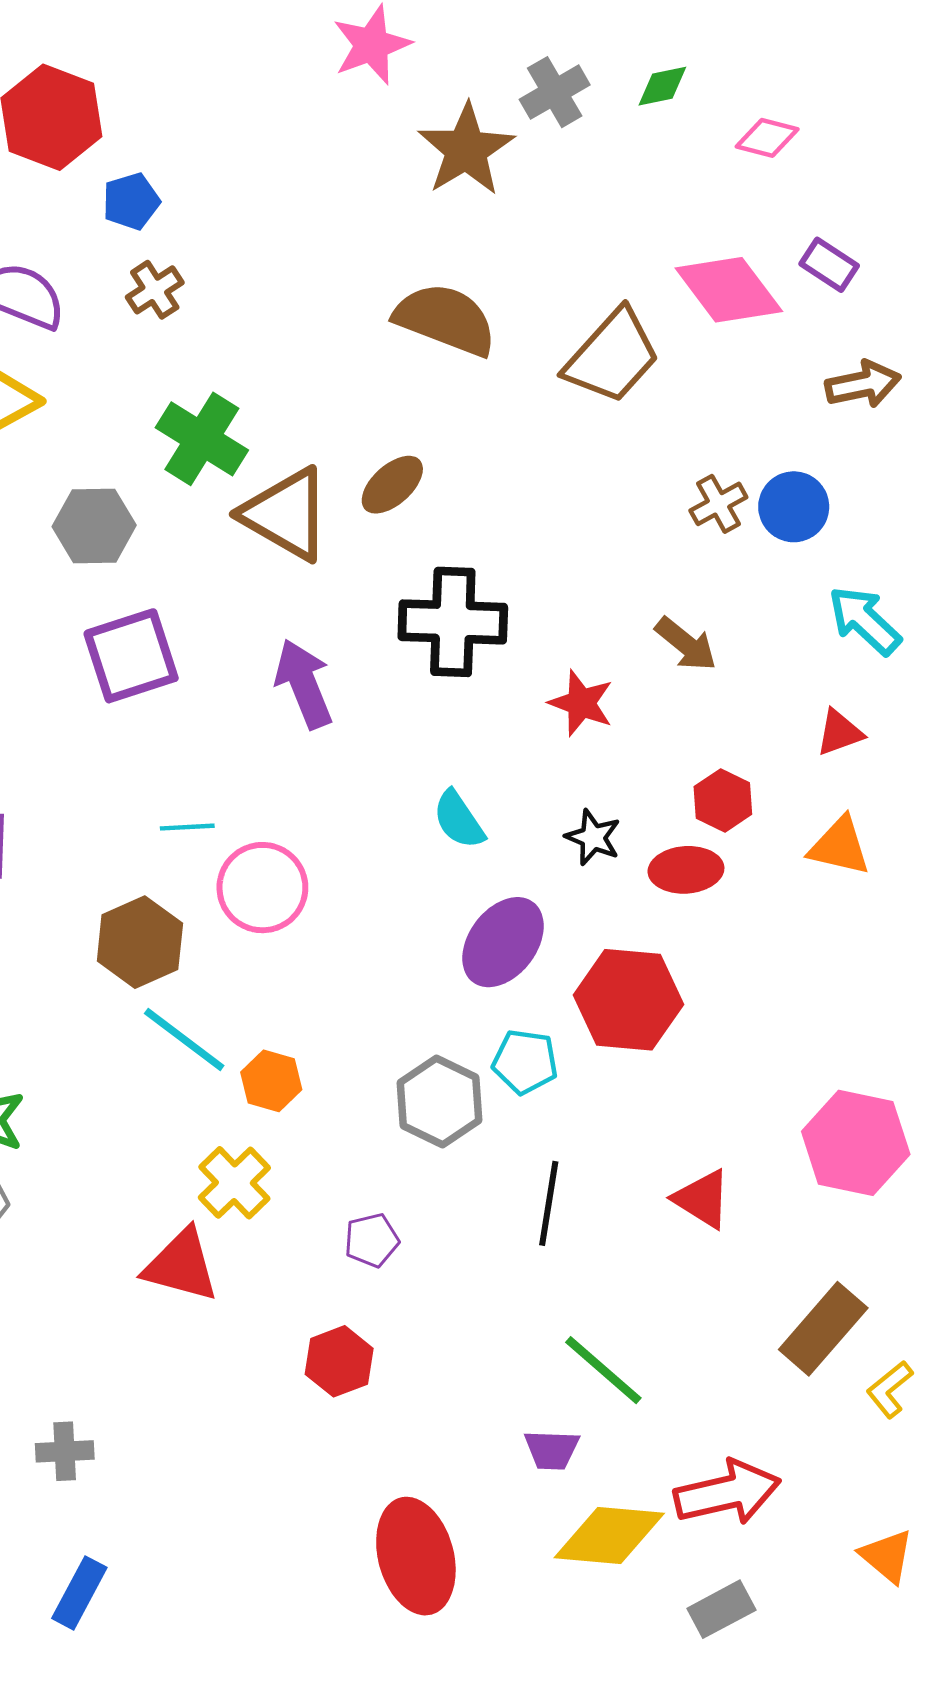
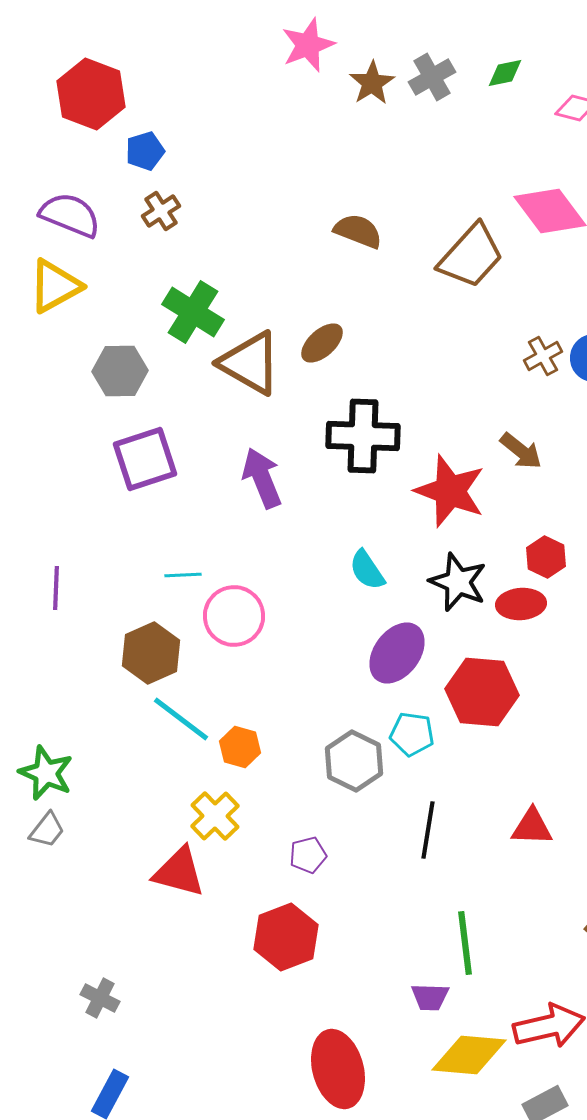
brown star: (466, 150) -> (372, 83), moved, size x0.7
brown semicircle: (445, 319) -> (358, 231), size x0.7
red star: (581, 703) -> (450, 491), size x1.6
black star: (593, 837) -> (458, 582), size x1.5
red triangle: (702, 1199) -> (532, 827), turned -30
red hexagon: (339, 1361) -> (286, 937), size x1.4
green line: (603, 1370) -> (465, 943), turned 42
gray cross: (65, 1451) -> (100, 998), turned 30

